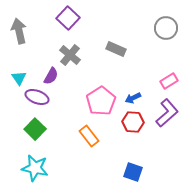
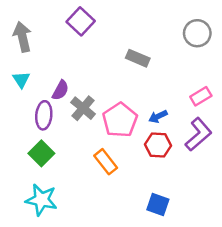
gray cross: (70, 55) -> (83, 108), moved
cyan triangle: (19, 78) -> (21, 80), moved
purple ellipse: (37, 97) -> (44, 115), turned 75

